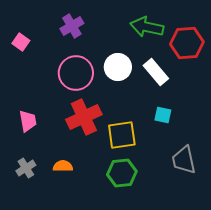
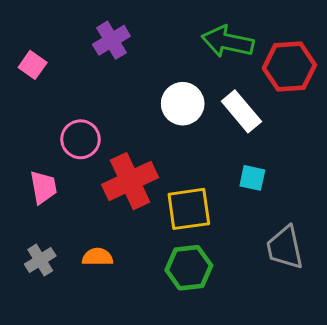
pink circle: (76, 73) -> (80, 139), moved, size x0.7

